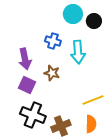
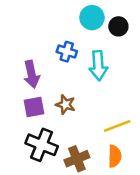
brown star: (52, 73) -> (66, 105), moved
purple square: (27, 85) -> (34, 107), turned -36

